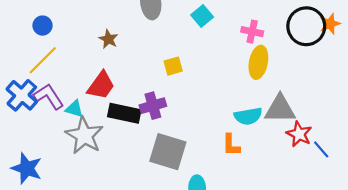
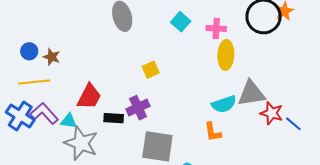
cyan square: (202, 16) -> (181, 22), moved
brown star: (108, 39) -> (52, 57), moved
yellow line: (43, 60) -> (34, 82), turned 48
black rectangle: (124, 113) -> (114, 118), size x0.7

